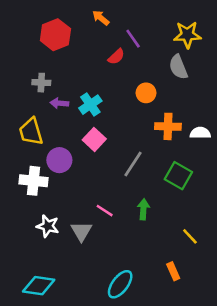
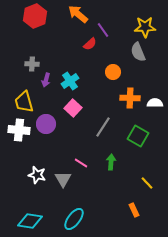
orange arrow: (101, 18) -> (78, 14), size x1.5
red hexagon: (55, 35) -> (35, 16), moved
purple arrow: (59, 103) -> (46, 80), turned -80
white cross: (34, 181) -> (19, 130), moved
cyan ellipse: (120, 284) -> (74, 219), moved

